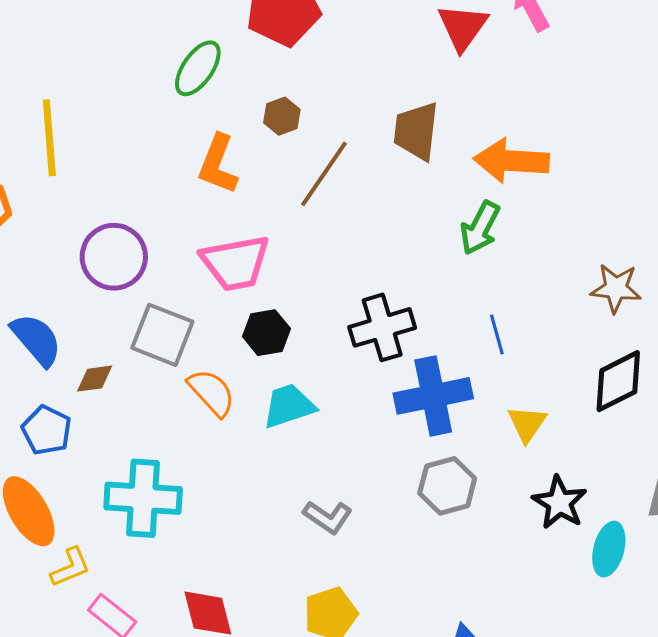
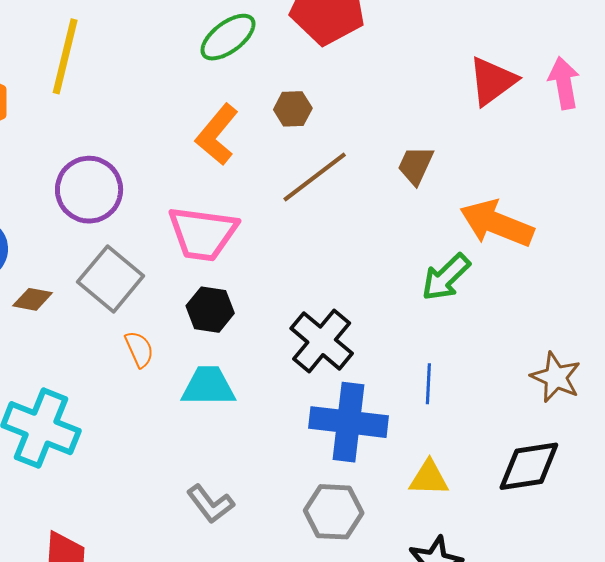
brown trapezoid: (416, 131) -> (416, 165), size x0.7
black cross: (382, 327) -> (322, 341), turned 38
orange semicircle: (212, 392) -> (139, 349), size x0.7
yellow triangle: (527, 424) -> (429, 478), turned 39

